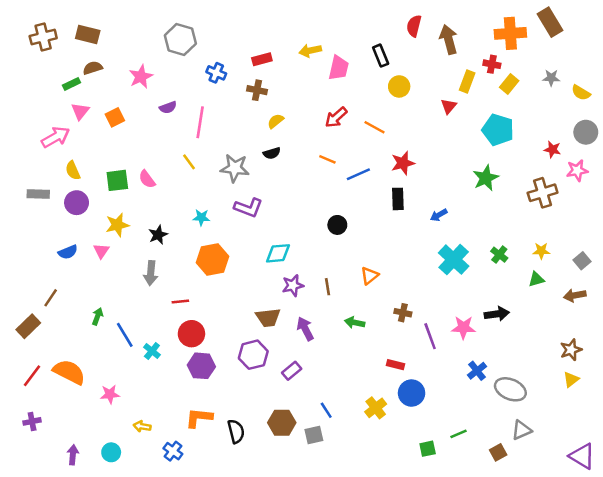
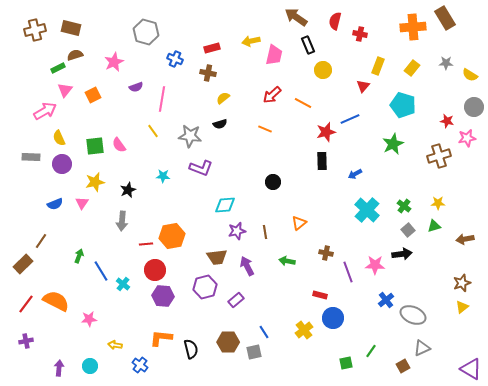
brown arrow: (449, 39) -> (296, 17), moved, turned -40
red cross: (492, 64) -> (360, 34), moved
blue line: (358, 174) -> (350, 119), moved
orange hexagon: (213, 260) -> (172, 236), moved
gray square: (582, 261) -> (408, 230), moved
green line: (458, 434) -> (371, 351), turned -32

